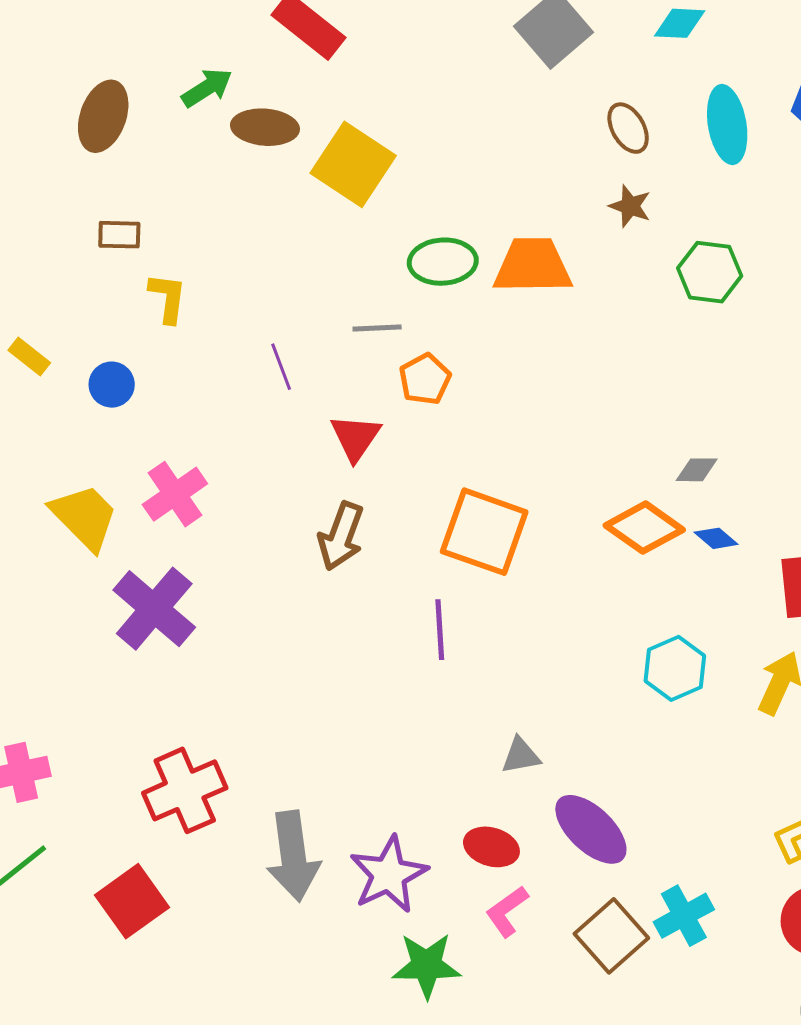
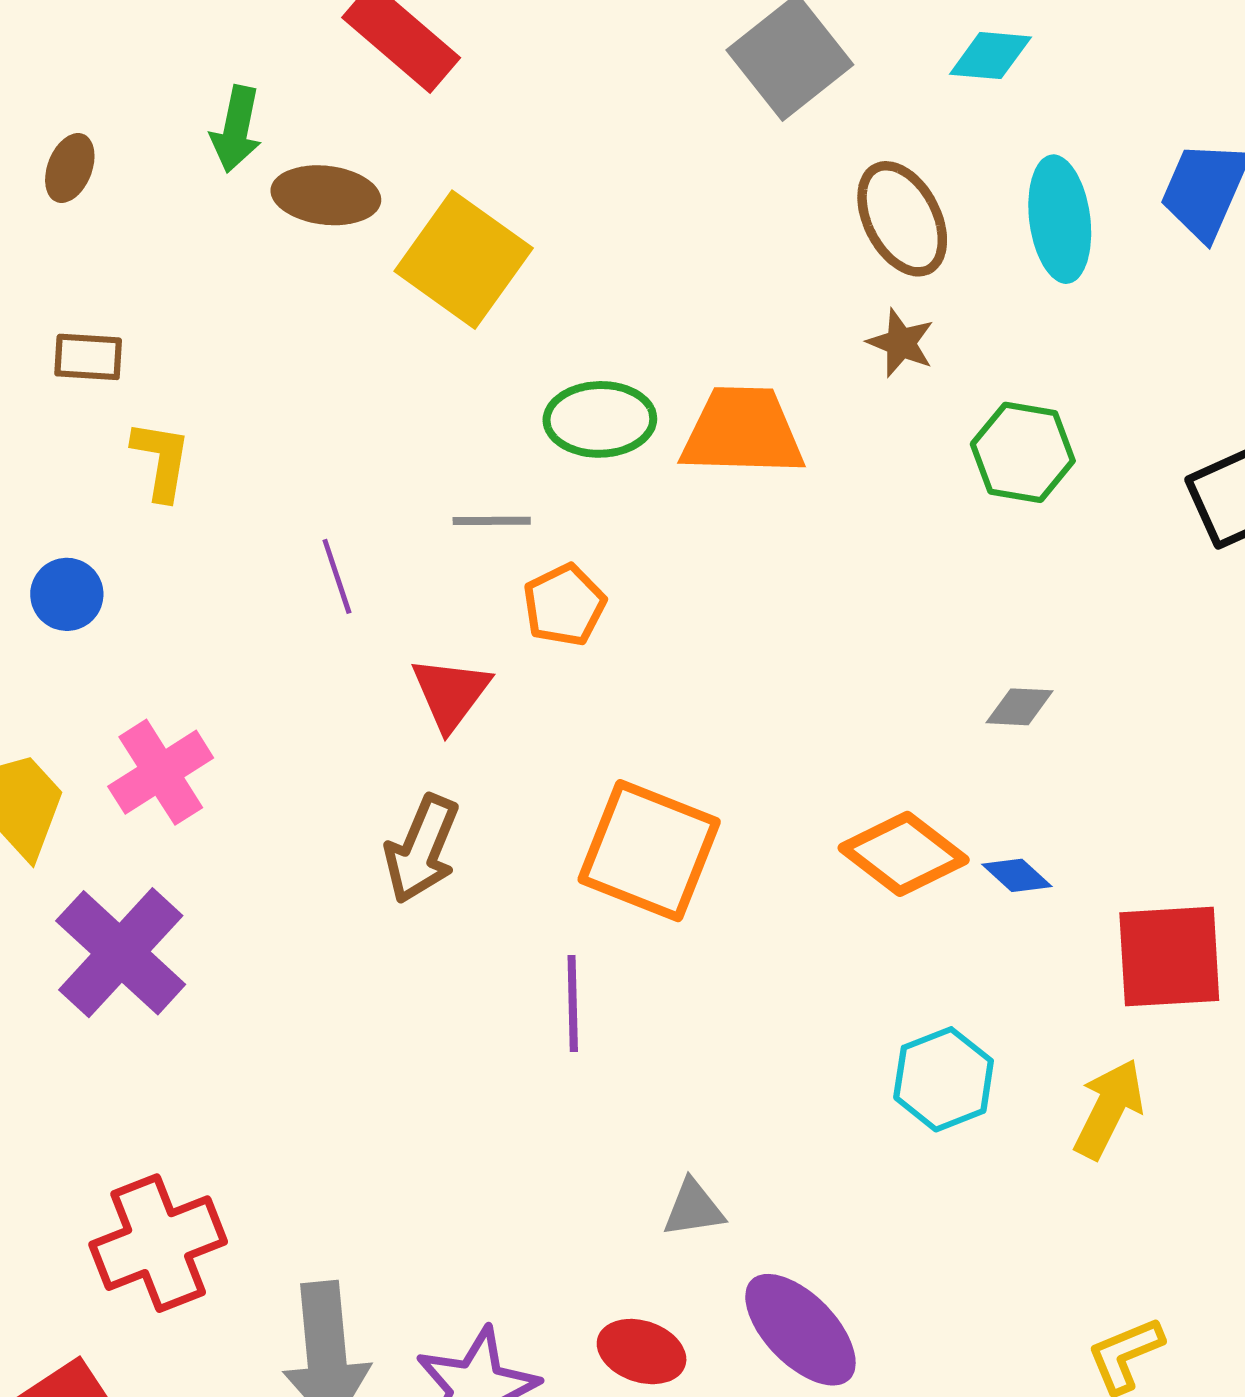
green arrow: (207, 88) -> (236, 129), turned 132
brown ellipse: (103, 116) -> (70, 168), size x0.6
brown ellipse: (628, 128) -> (902, 219), size x1.4
gray diamond: (697, 470) -> (1020, 707), moved

